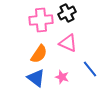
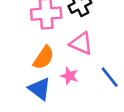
pink star: (62, 77) -> (69, 76), moved

